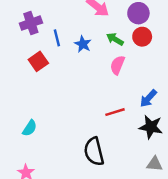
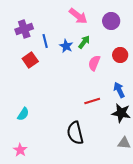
red circle: (142, 37) -> (120, 55), moved
green arrow: (115, 39) -> (84, 42), moved, turned 96
blue arrow: (148, 98) -> (119, 90), turned 112

